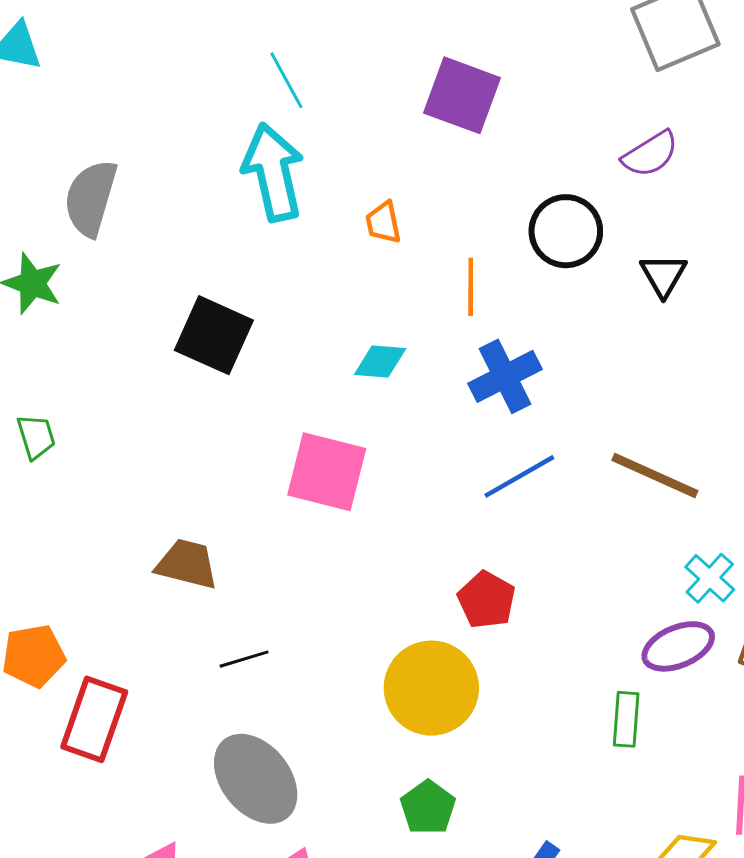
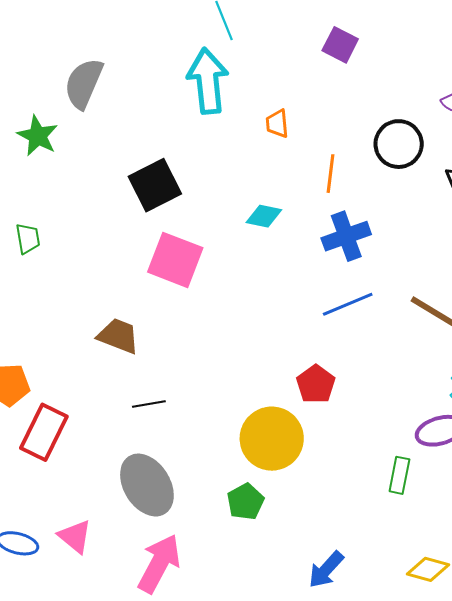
purple square: (462, 95) -> (340, 45), size x0.7
black square: (214, 335) -> (155, 185), turned 32
pink square: (327, 472) -> (175, 260), moved
green pentagon: (428, 808) -> (245, 502), moved

